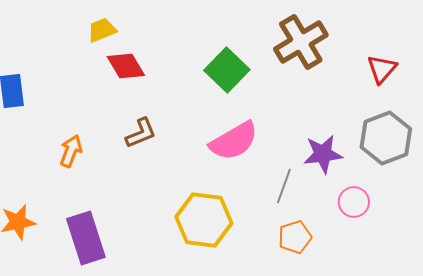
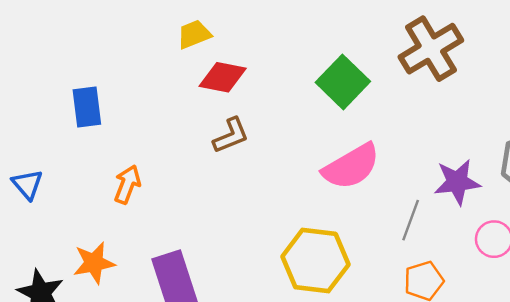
red diamond: (126, 66) -> (223, 77), turned -48
brown L-shape: (141, 133) -> (231, 136), moved
orange arrow: (71, 151) -> (127, 184), moved

